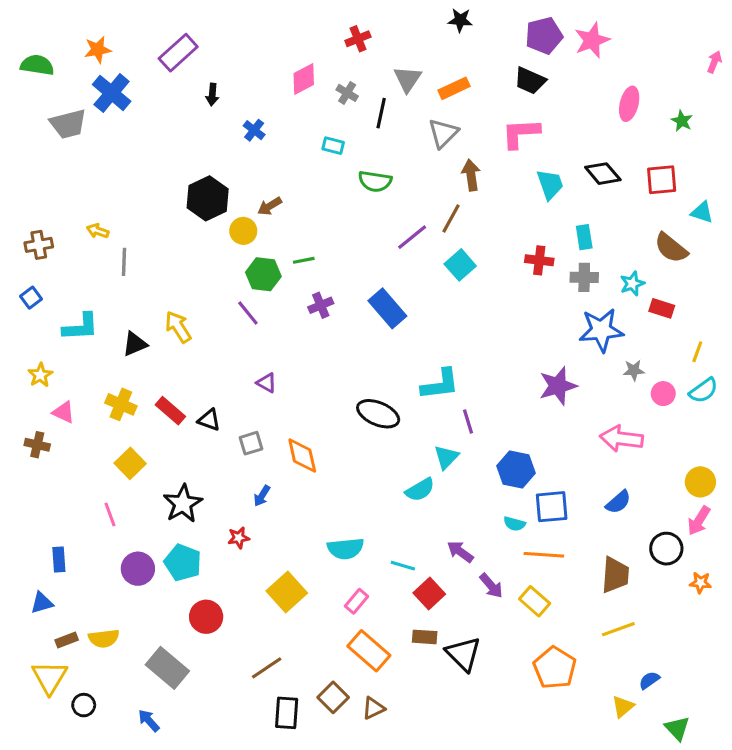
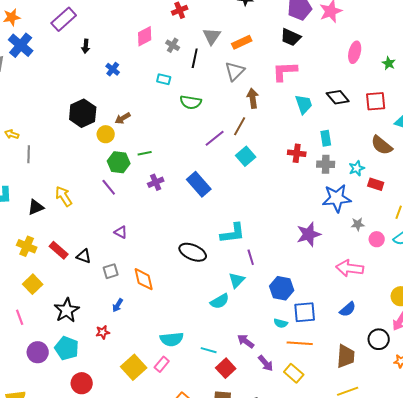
pink rectangle: (356, 601) -> (162, 364), moved

